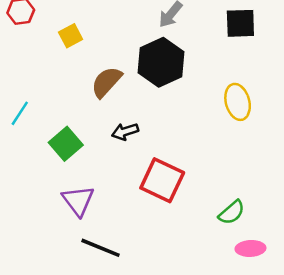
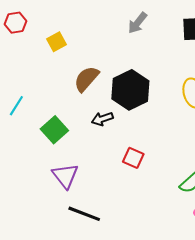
black hexagon: (161, 62) -> (130, 90), moved
red square: (162, 180) -> (133, 158), size x0.6

